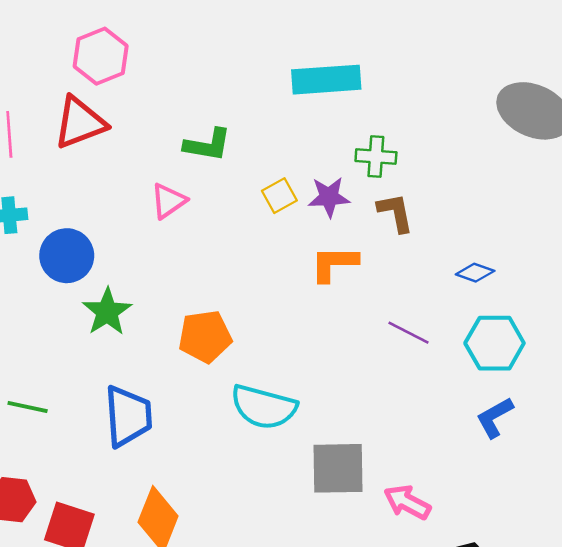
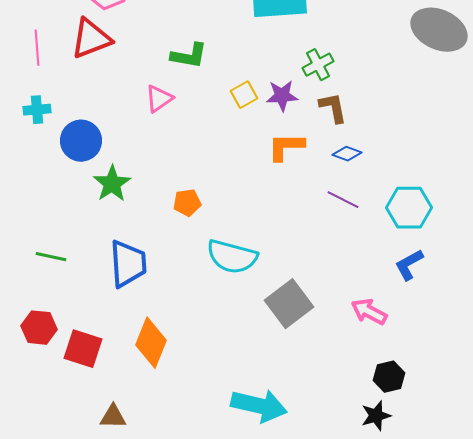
green cross: (376, 157) -> (318, 65), turned -32
blue diamond: (475, 273) -> (347, 154), moved
orange pentagon: (205, 337) -> (187, 203), size x0.7
gray square: (338, 468) -> (289, 304), turned -36
pink arrow: (407, 502) -> (369, 312), moved

